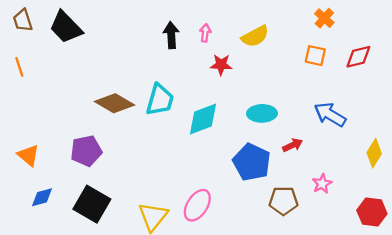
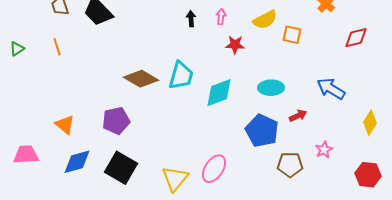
black arrow: (171, 35) -> (191, 19), size x0.7
orange square: (315, 56) -> (292, 35), moved
blue diamond: (42, 197) -> (77, 162), size x1.4

